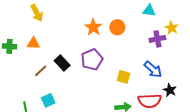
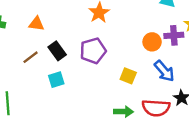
orange circle: (117, 27) -> (152, 42), moved
orange triangle: (33, 43) -> (36, 24), moved
cyan square: (48, 100) -> (56, 80), moved

